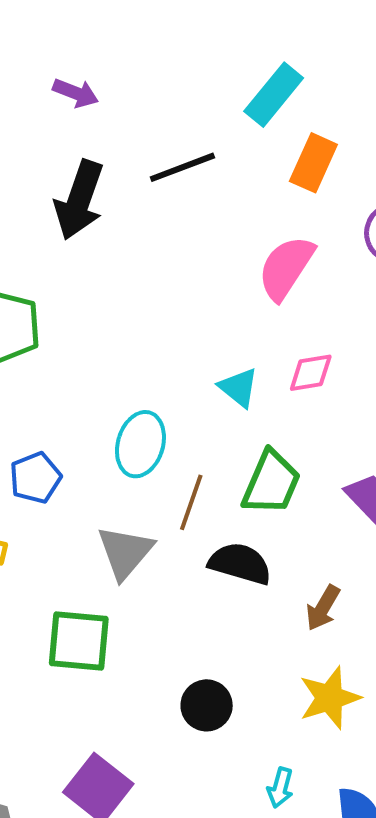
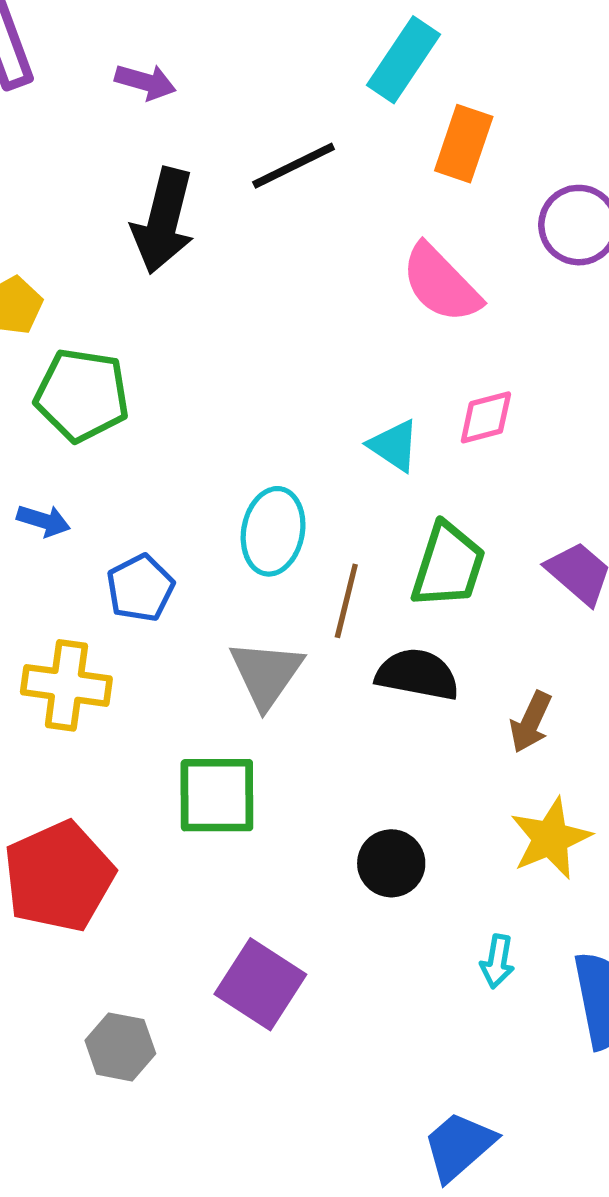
pink semicircle: (286, 268) -> (441, 284), turned -72

